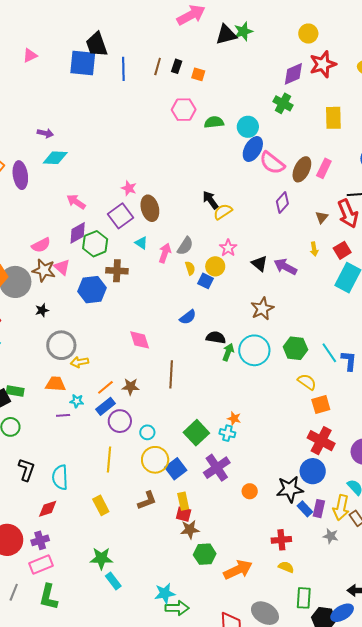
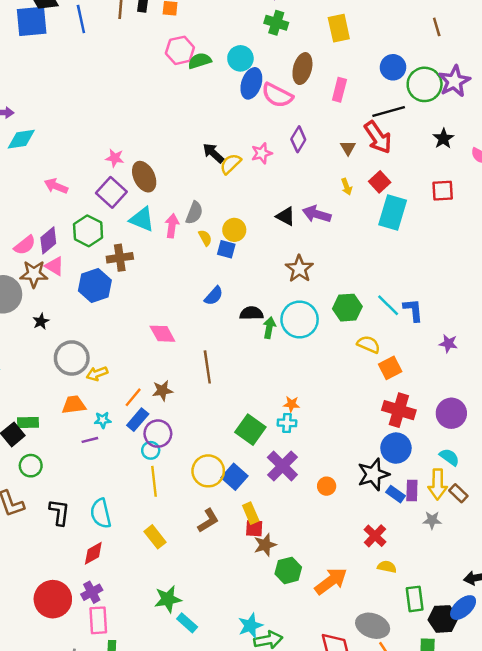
pink hexagon: (184, 110) -> (180, 50), moved
brown ellipse: (302, 169) -> (302, 69), moved
purple diamond: (78, 233) -> (48, 240), moved
cyan triangle: (141, 243) -> (142, 219), size x1.6
pink star: (228, 248) -> (262, 153), moved, turned 30
cyan circle: (147, 432) -> (151, 450), moved
red cross: (281, 540) -> (375, 536), turned -30
pink rectangle: (41, 565) -> (98, 620), turned -60

